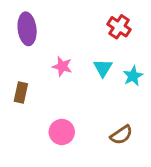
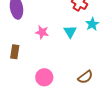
cyan star: (133, 76) -> (92, 24), moved

